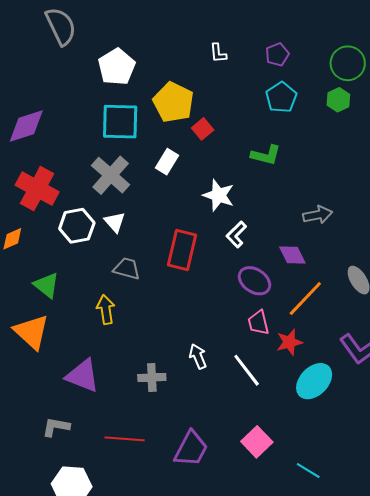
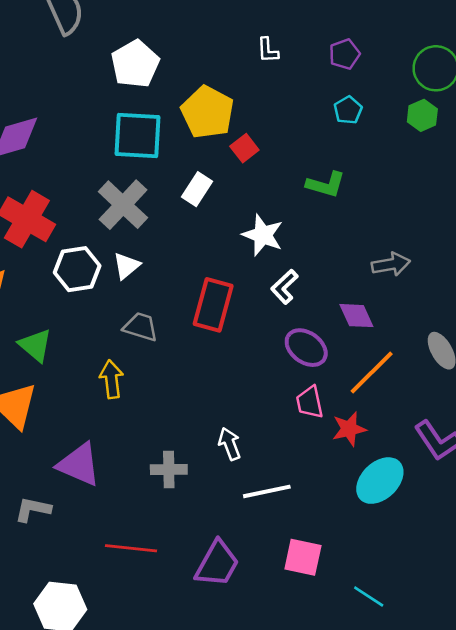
cyan pentagon: (281, 97) -> (348, 110), size x0.7
white triangle: (115, 222) -> (127, 266), turned 30
white line: (247, 370) -> (267, 491), moved, turned -66
gray L-shape: (56, 427) -> (33, 509), moved
pink square: (257, 442) -> (303, 557), turned -36

